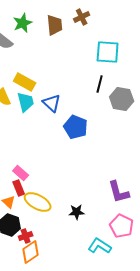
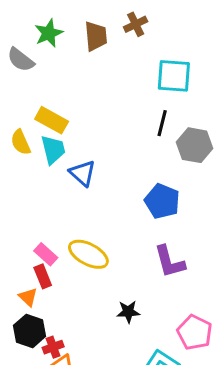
blue triangle: (52, 103) -> (83, 173), moved
blue pentagon: (76, 127) -> (162, 201), moved
purple L-shape: (119, 192) -> (170, 262), moved
yellow ellipse: (38, 202) -> (88, 254), moved

